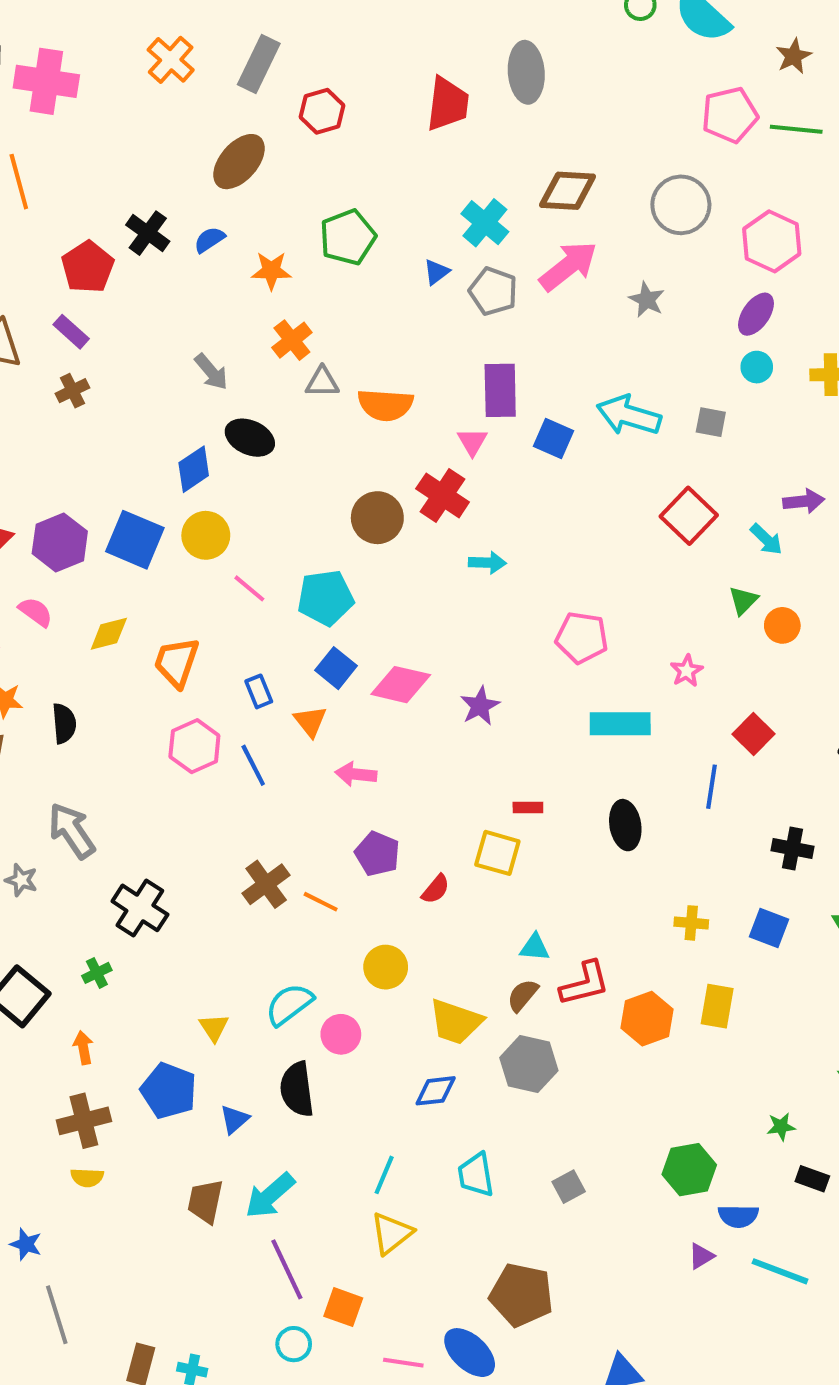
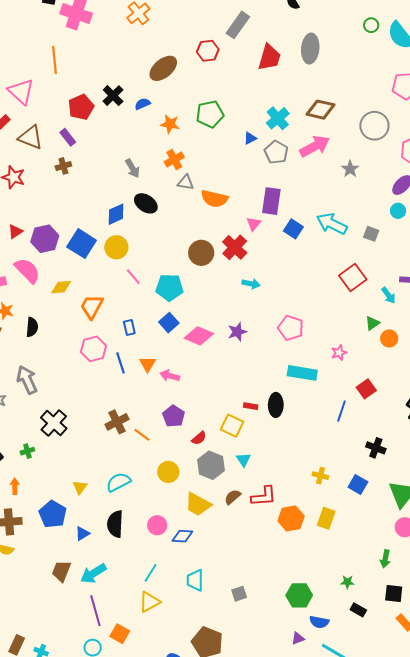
gray rectangle: (259, 64) -> (238, 25), moved
pink semicircle: (36, 612) -> (27, 271), size x1.6
purple star: (480, 706) -> (237, 332), moved
orange triangle: (310, 721) -> (148, 364), moved
black ellipse: (625, 825) -> (276, 405), moved
cyan triangle: (535, 947) -> (243, 460), moved, turned 42
pink circle: (341, 1034) -> (157, 525), moved
gray hexagon: (529, 1064) -> (211, 465), moved

